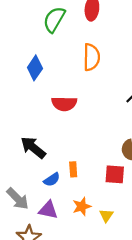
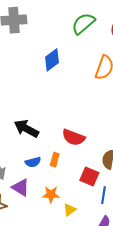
red semicircle: (64, 104) -> (74, 137), moved
black arrow: (33, 148) -> (26, 129), turned -30

